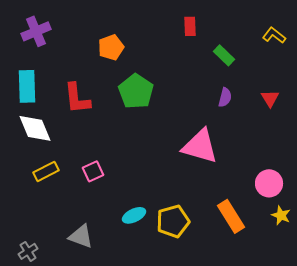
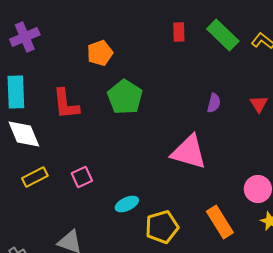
green rectangle: (224, 55) -> (223, 35), moved, size x1.5
cyan ellipse: (134, 215) -> (127, 204), moved

